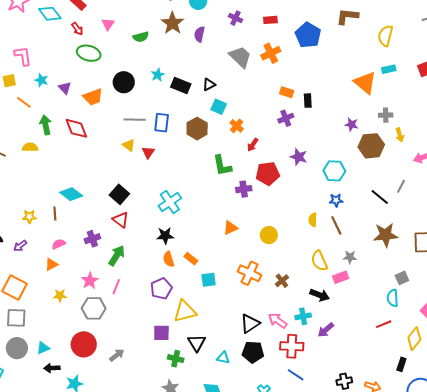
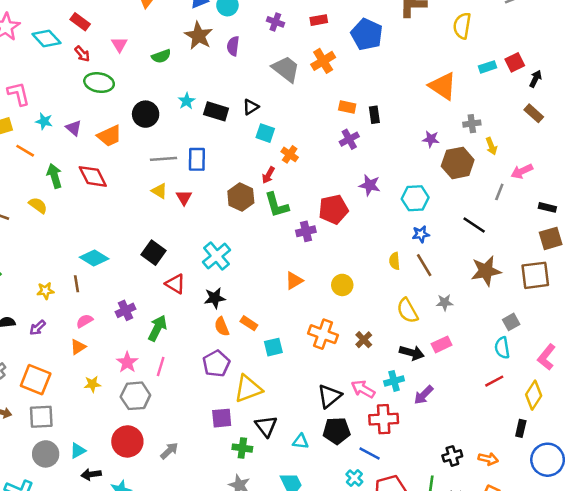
cyan rectangle: (389, 69) -> (487, 67), moved
brown hexagon: (197, 129) -> (241, 197), moved
red arrow: (253, 145) -> (268, 175), moved
yellow semicircle: (30, 147) -> (38, 205), turned 42
gray line: (401, 186) -> (499, 192), moved
red triangle: (121, 220) -> (175, 284), moved
pink rectangle: (341, 277) -> (442, 344), moved
blue line: (296, 375) -> (370, 454), moved

